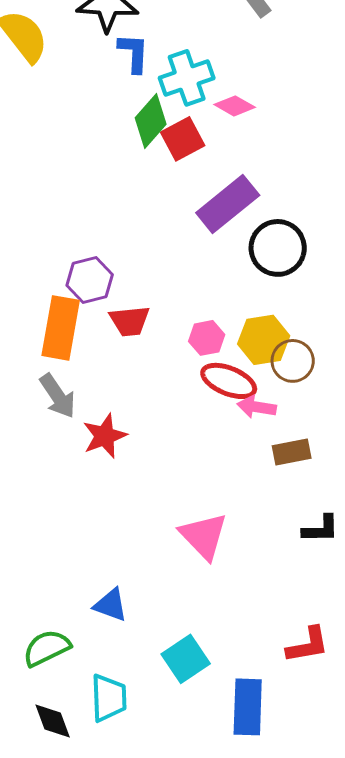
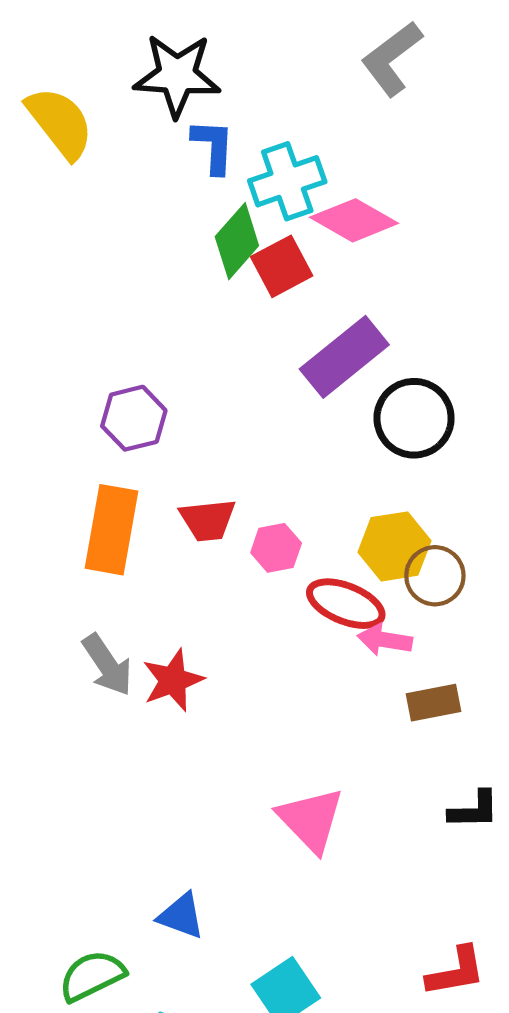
pink diamond: (235, 106) -> (354, 220), size x1.5
purple hexagon: (90, 280) -> (134, 418), moved
pink hexagon: (207, 338) -> (276, 548), moved
gray arrow: (58, 396) -> (107, 665), moved

